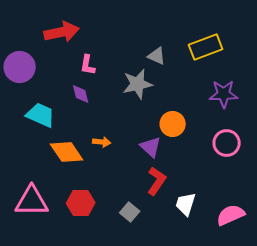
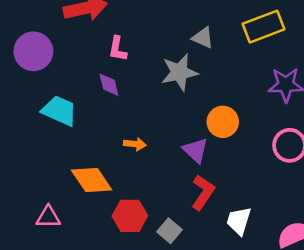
orange diamond: (67, 152) -> (92, 180), moved
pink triangle: (32, 201) -> (48, 217), size x0.6
red hexagon: (81, 203) -> (130, 216), moved

